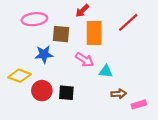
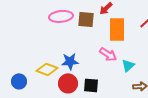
brown square: (61, 34) -> (86, 19), moved
blue star: (44, 54) -> (70, 61), moved
cyan triangle: (106, 71) -> (128, 65), turned -48

